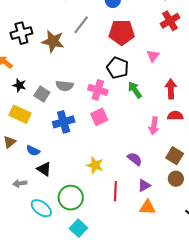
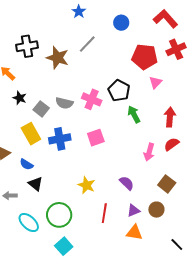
red pentagon: (122, 32) -> (145, 57), moved
pink cross: (98, 90) -> (92, 99), moved
yellow rectangle: (20, 114) -> (31, 134), moved, turned 30
red semicircle: (175, 116) -> (172, 144), turned -42
brown circle: (176, 179) -> (156, 210), moved

